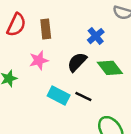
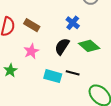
brown rectangle: (46, 29) -> (32, 25), turned -42

